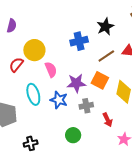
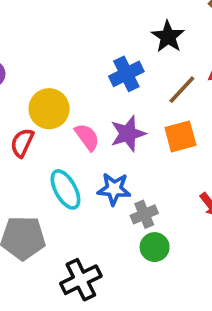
orange square: (100, 80) -> (180, 136), turned -30
purple star: (76, 83) -> (128, 134), moved
gray cross: (86, 106) -> (144, 214), moved
black cross: (31, 143) -> (81, 280), size x1.5

